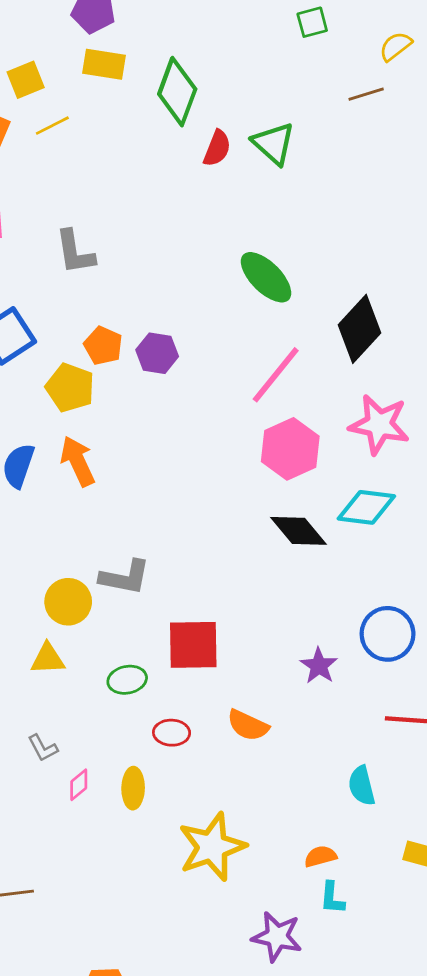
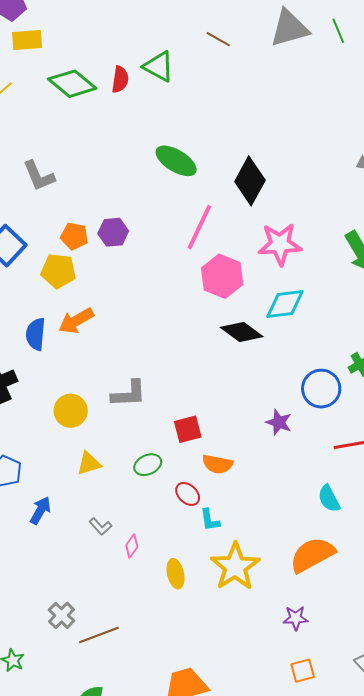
green diamond: (177, 92) -> (72, 84), moved, turned -57
brown line: (366, 94) -> (218, 39), moved, turned 60
orange arrow: (78, 461) -> (76, 321), turned -81
yellow circle: (68, 602) -> (71, 411), moved
red square: (193, 645) -> (188, 429), size x0.7
orange semicircle: (248, 725) -> (217, 464), moved
red ellipse: (172, 733) -> (188, 494), turned 55
yellow ellipse: (133, 788) -> (176, 574), moved
orange semicircle: (320, 856) -> (312, 555), size x2.0
cyan L-shape: (332, 898) -> (210, 520), moved
purple star: (277, 937) -> (296, 618), size x0.7

